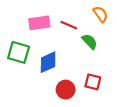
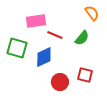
red line: (69, 25) -> (55, 35), moved
green semicircle: (90, 41) -> (82, 38), turned 84

